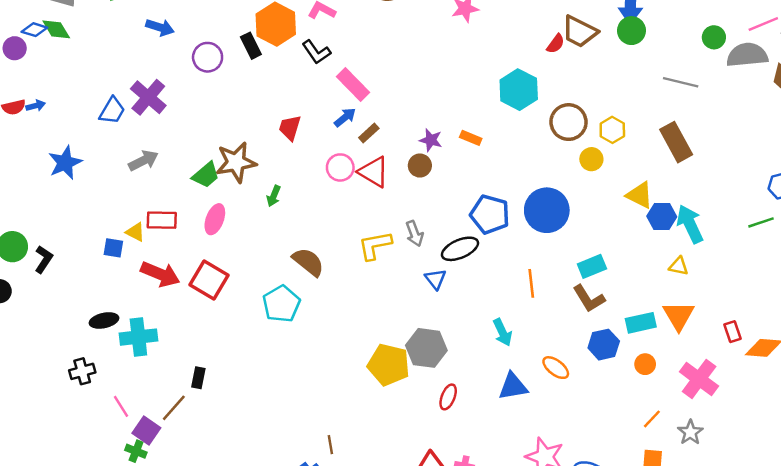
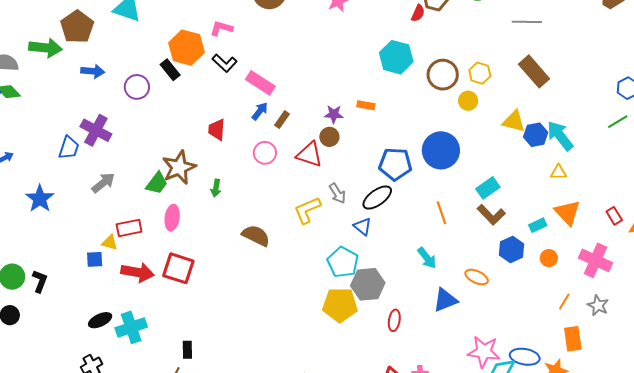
red triangle: (374, 172) -> (309, 154), moved
cyan pentagon: (281, 304) -> (343, 262), moved
cyan rectangle: (641, 323) -> (538, 225), size x0.7

